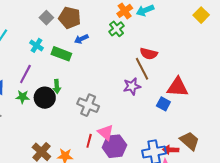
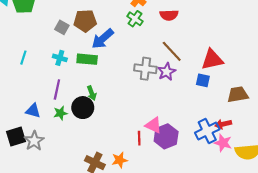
blue arrow: (81, 39) -> (103, 39), size x1.6
red semicircle: (149, 54) -> (169, 15), moved
gray cross: (88, 105) -> (145, 69), moved
brown trapezoid: (189, 141) -> (238, 94), moved, turned -35

